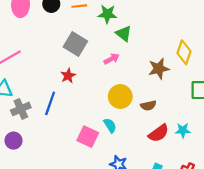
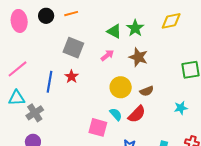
green star: (107, 14) -> (135, 28), moved, turned -30
yellow diamond: (184, 52) -> (171, 21), moved, turned 70
brown star: (159, 69) -> (138, 57), moved, turned -30
blue line: (50, 103) -> (50, 82), moved
red semicircle: (159, 133) -> (137, 114), moved

